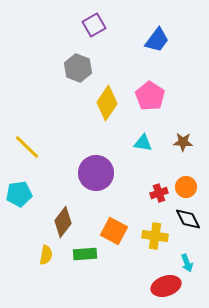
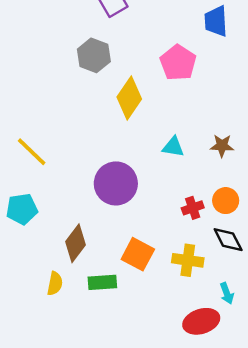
blue trapezoid: (157, 40) -> (216, 21), moved, turned 140
pink pentagon: (150, 96) -> (178, 63), moved

